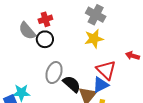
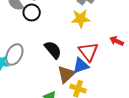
gray ellipse: (54, 73) -> (14, 54), moved
black semicircle: (72, 84) -> (53, 50), moved

